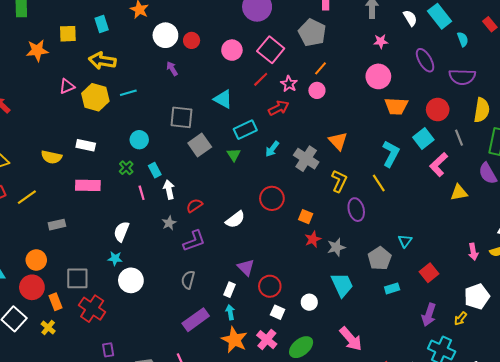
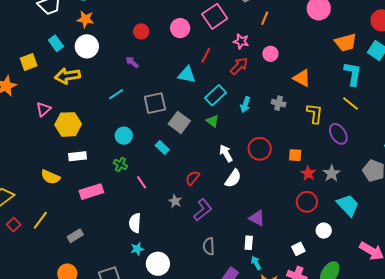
white circle: (165, 35) -> (87, 46), moved
pink square: (271, 50) -> (215, 16), turned 35
red line: (261, 79) -> (206, 55), moved
pink circle: (317, 90) -> (270, 54), moved
cyan line: (128, 93) -> (116, 94), moved
yellow hexagon: (95, 97) -> (68, 124), moved
orange trapezoid: (396, 106) -> (346, 43), moved
yellow semicircle: (52, 157) -> (50, 177), turned 30
gray cross: (306, 159) -> (279, 103), size x0.6
cyan rectangle: (155, 170) -> (162, 148), moved
white arrow: (169, 190) -> (226, 153), moved
red circle: (270, 286) -> (307, 202), moved
white square: (278, 312) -> (298, 249), turned -32

